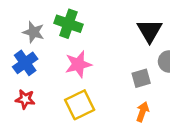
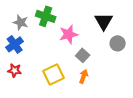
pink star: (78, 64) -> (69, 34), moved
gray square: (141, 78) -> (83, 55), moved, turned -32
orange arrow: (143, 112) -> (84, 76), moved

